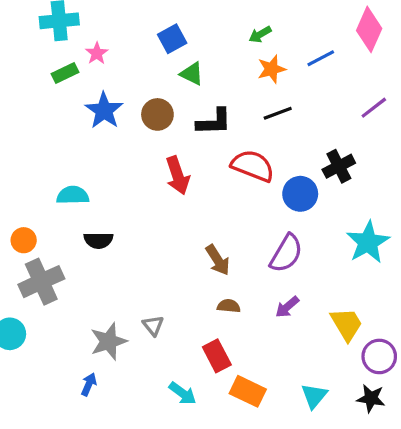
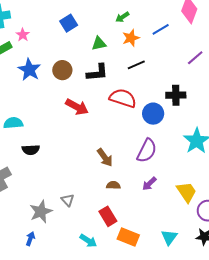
green triangle: (192, 74) -> (99, 43), moved, turned -35
black cross: (339, 166) -> (176, 95), turned 30
red arrow: (178, 175) -> (77, 107), turned -40

